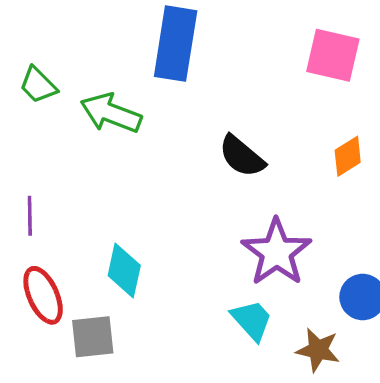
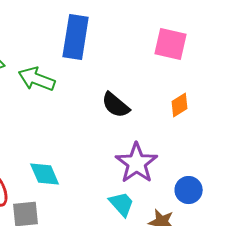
cyan diamond: (124, 270) -> (45, 174), turned -36

